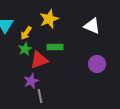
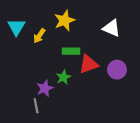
green star: (25, 49) -> (63, 77), moved
red triangle: (39, 60) -> (89, 64), moved
gray line: (40, 96) -> (36, 106), moved

